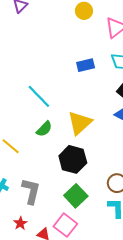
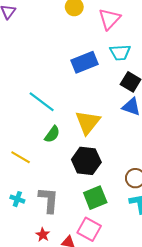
blue rectangle: (86, 65) -> (84, 62), size x1.4
green square: (76, 196) -> (95, 198), turned 30

